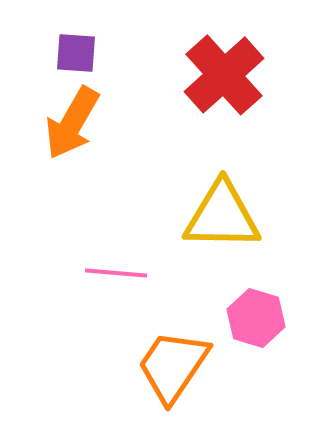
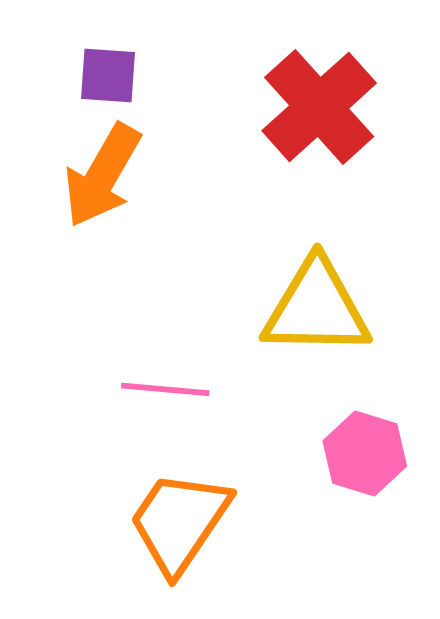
orange trapezoid: (173, 366) -> (179, 522), moved

